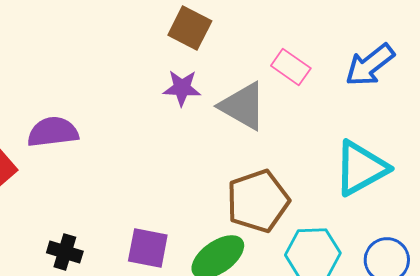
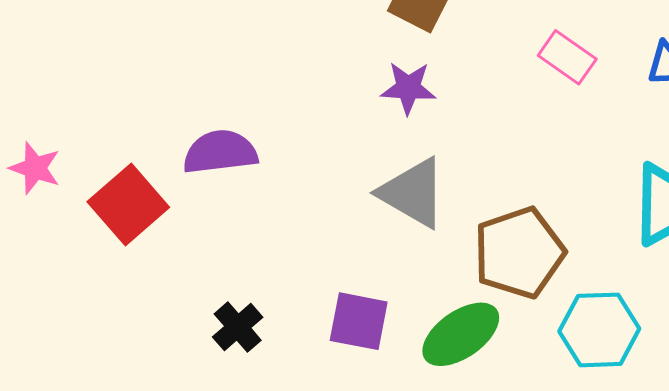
gray triangle: (243, 106) -> (413, 193), moved
black cross: (65, 252) -> (238, 327), turned 32

